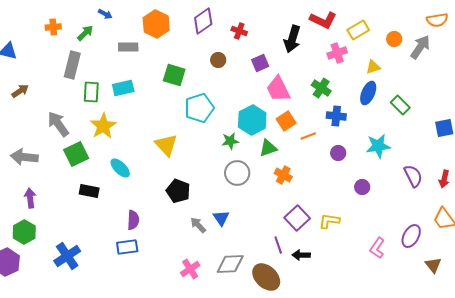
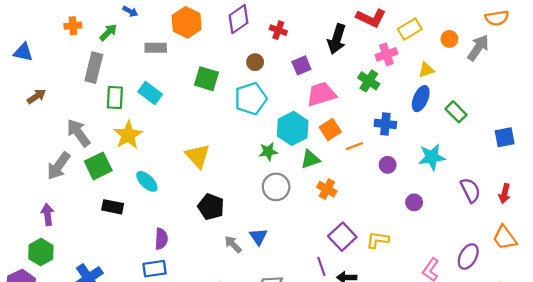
cyan rectangle: (123, 88) -> (150, 93), turned 50
green cross: (321, 88) -> (369, 81), moved
pink trapezoid: (278, 89) -> (321, 94), turned 100
cyan pentagon: (199, 108) -> (251, 99), moved
gray arrow: (24, 157) -> (59, 166), moved, turned -60

